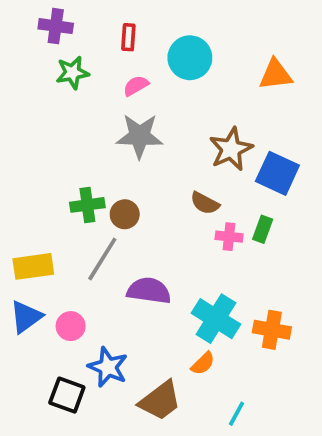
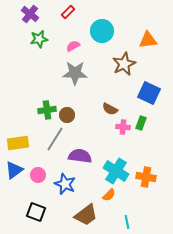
purple cross: (56, 26) -> (30, 14), turned 30
red rectangle: (128, 37) -> (68, 12), moved, turned 40
brown star: (231, 149) -> (124, 64), moved
blue star: (108, 367) -> (65, 184), moved
cyan line: (236, 414) -> (127, 222), turned -40

